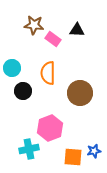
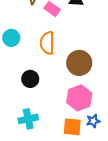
black circle: (23, 91) -> (30, 79), moved
pink hexagon: (50, 128) -> (79, 98), moved

